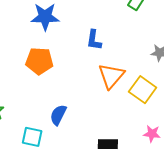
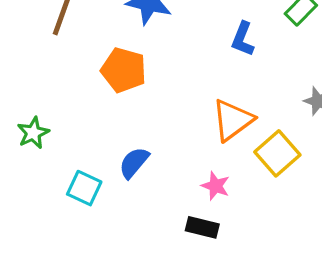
blue L-shape: (94, 40) -> (243, 39), moved
pink star: (152, 134) -> (216, 186), moved

